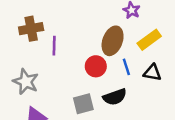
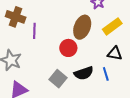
brown cross: (31, 29) -> (16, 17), turned 30
blue line: (126, 67) -> (106, 74), moved
gray square: (83, 104) -> (58, 79), turned -36

